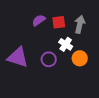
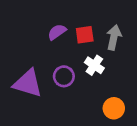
orange circle: (80, 58) -> (114, 108), moved
purple circle: (49, 59) -> (64, 76), moved

